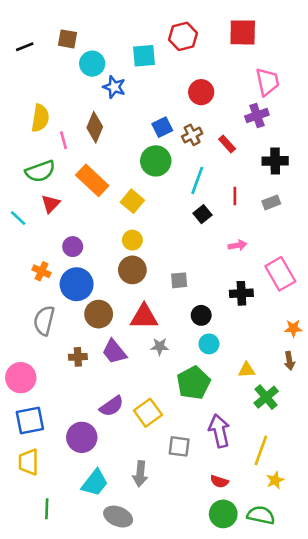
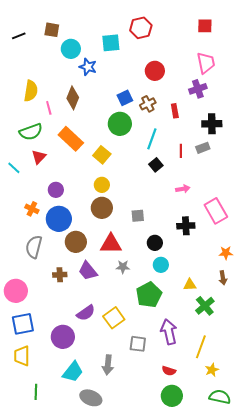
red square: (243, 32) -> (205, 26), moved, size x0.7
red rectangle: (227, 144) -> (175, 111), turned 32
gray rectangle: (271, 202) -> (203, 148), moved
green semicircle: (261, 515) -> (220, 397), moved

